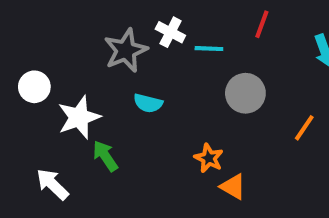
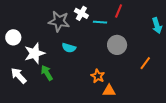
red line: (262, 24) -> (119, 11), moved
gray star: (126, 50) -> (59, 21), turned 30
white arrow: (52, 184) -> (19, 76), moved
orange triangle: (233, 187) -> (109, 91), turned -32

